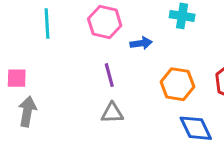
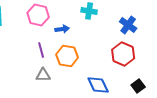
orange hexagon: (177, 84) -> (67, 56), moved

